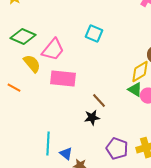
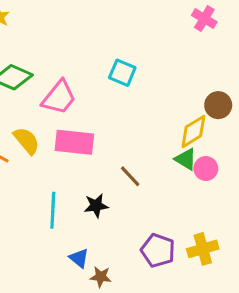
yellow semicircle: (32, 64) -> (26, 141), moved
black star: (92, 118) -> (96, 206), moved
cyan line: (48, 144) -> (53, 210), moved

